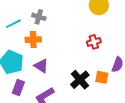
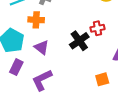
orange square: (102, 77) -> (102, 79), moved, turned -32
black cross: (80, 80) -> (79, 41), moved

